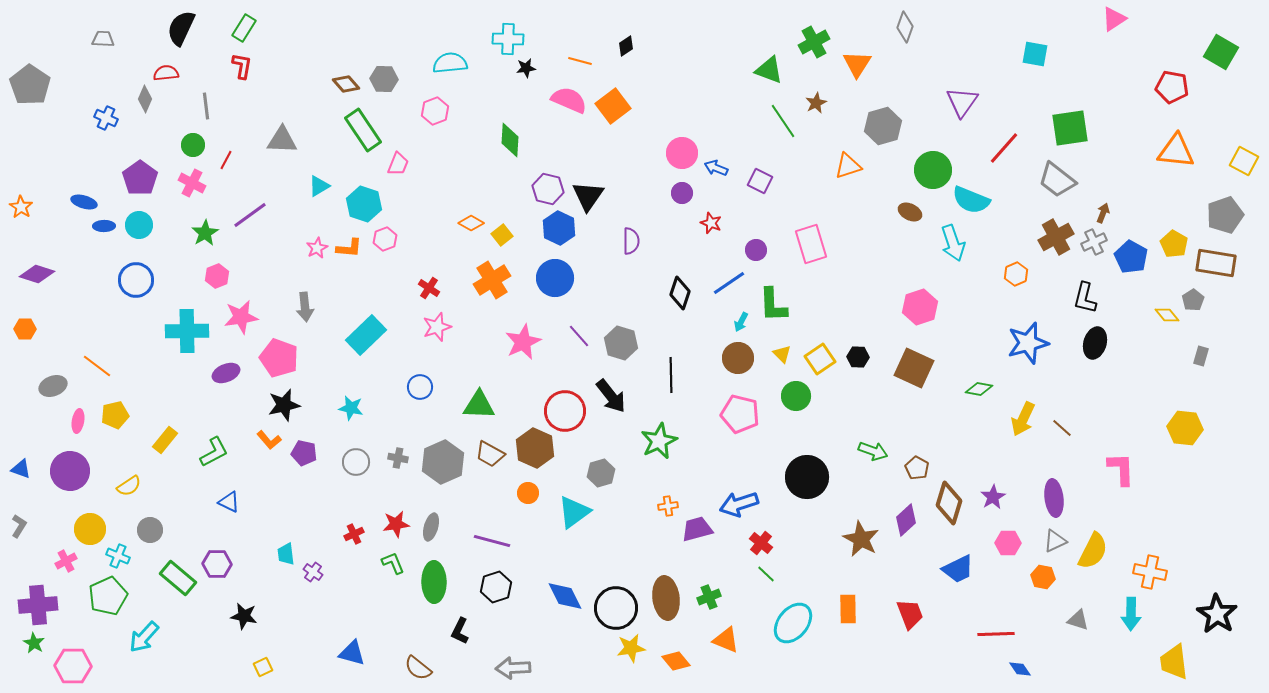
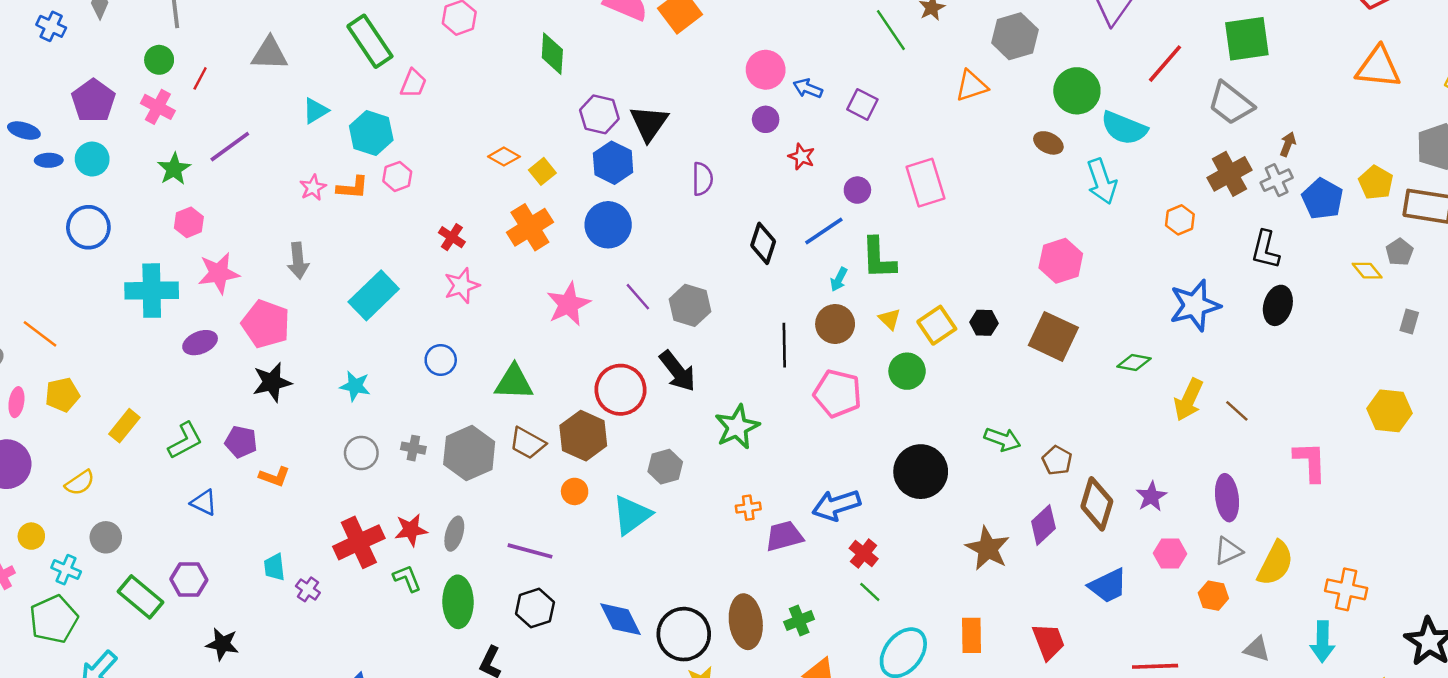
black line: (671, 375) -> (784, 345), moved
orange L-shape: (269, 440) -> (274, 477), moved, turned -30
purple pentagon: (304, 453) -> (241, 442), moved
yellow circle: (90, 529) -> (31, 536), size x0.7
red cross: (354, 534) -> (359, 542), size x2.0

